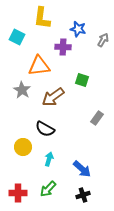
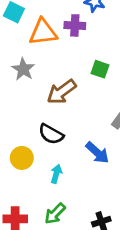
orange triangle: (39, 66) -> (43, 32), moved
gray star: (22, 90) -> (23, 69), moved
blue arrow: (82, 169) -> (97, 153), moved

